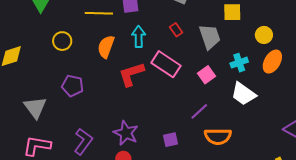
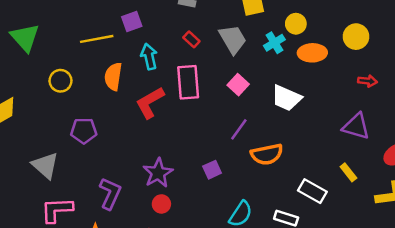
orange ellipse: (272, 62) -> (312, 53), turned 70
cyan cross: (239, 63) -> (274, 43), moved
pink rectangle: (166, 64) -> (188, 82), turned 64
purple star: (126, 133) -> (158, 173), turned 30

